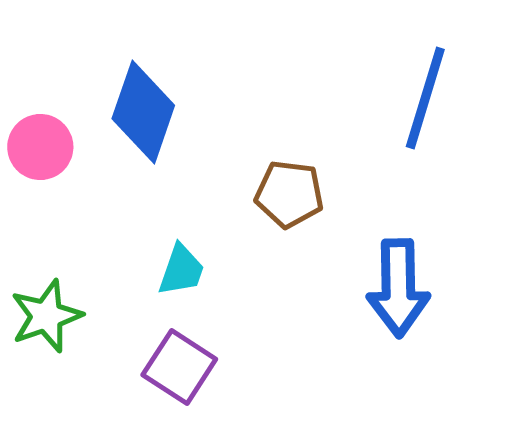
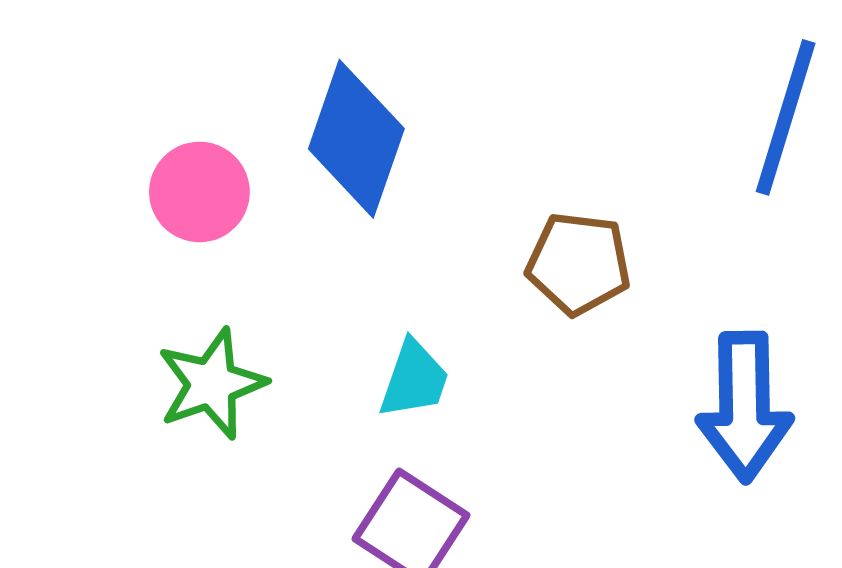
green star: (46, 316) -> (212, 384), moved

